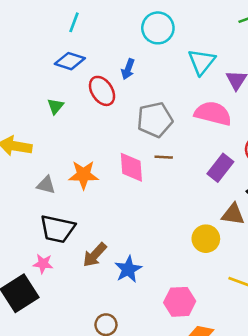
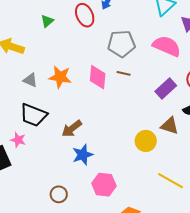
brown arrow: (95, 255) -> (72, 129), moved
pink hexagon: (180, 302) -> (104, 185), moved

